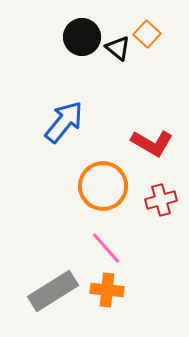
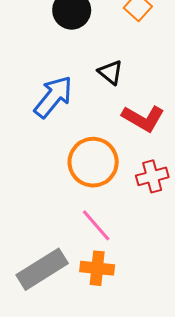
black triangle: (118, 48) -> (110, 72), moved

